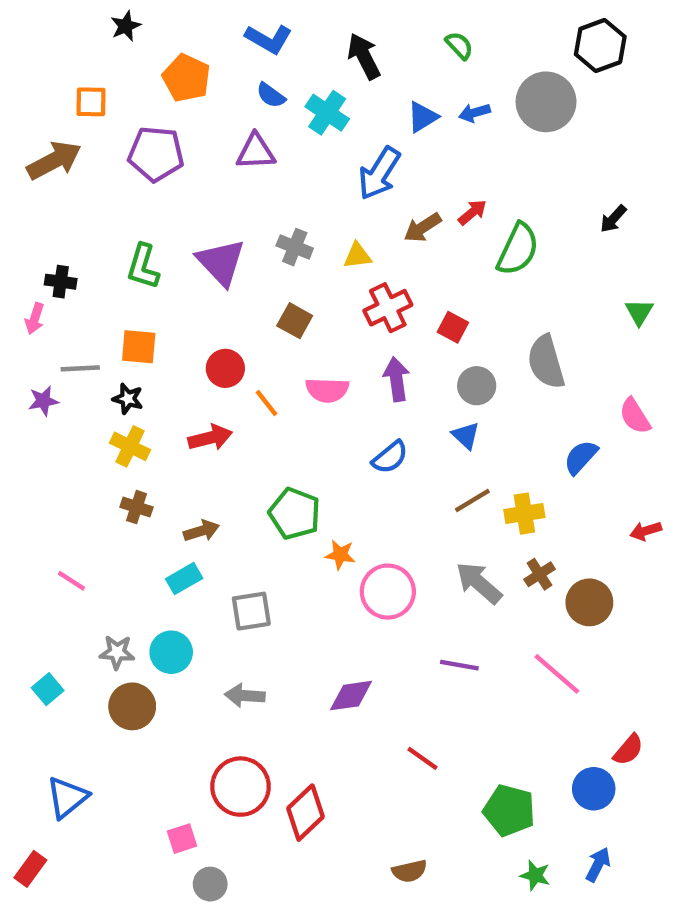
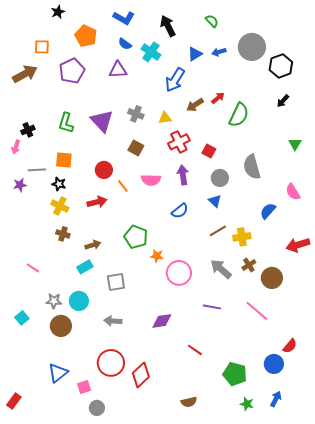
black hexagon: (600, 46) -> (281, 66), moved
purple pentagon: (156, 154) -> (72, 71), turned -30
black cross: (61, 282) -> (28, 130), turned -32
red arrow: (646, 531) -> (298, 245), size x1.6
blue triangle: (67, 797) -> (58, 373), moved

